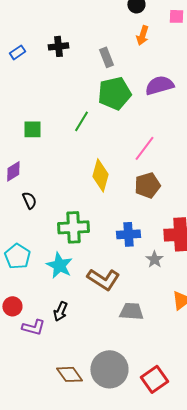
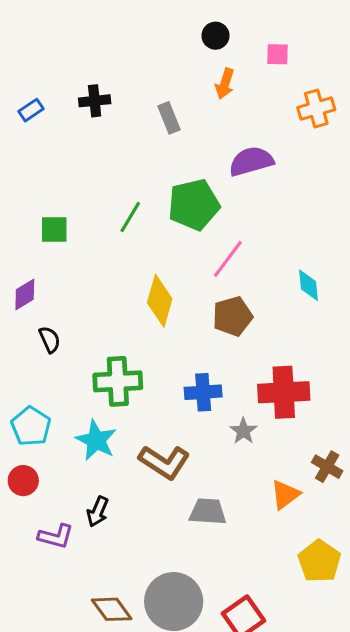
green pentagon: (114, 93) -> (194, 205), moved
red circle: (12, 306) -> (23, 481), moved

